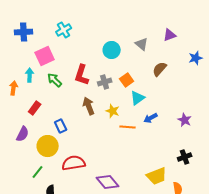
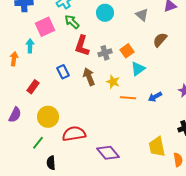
cyan circle: (112, 50) -> (105, 13), moved
green arrow: (55, 80) -> (72, 22), moved
red rectangle: (35, 108) -> (33, 87), moved
blue arrow: (151, 118) -> (155, 97), moved
blue rectangle: (61, 126) -> (63, 72), moved
purple semicircle: (23, 134) -> (15, 115), moved
yellow trapezoid: (157, 176) -> (157, 147), turned 100

